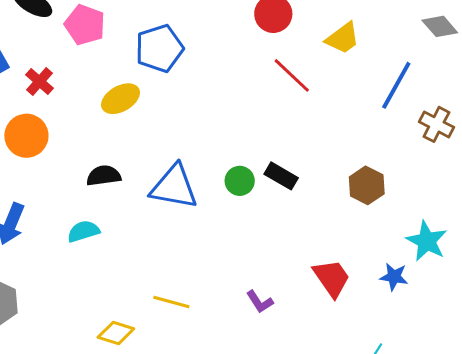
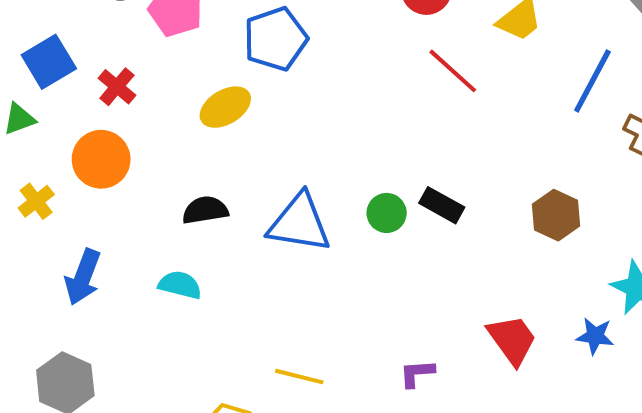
cyan semicircle: (83, 231) -> (180, 285), turned 32
purple L-shape: (260, 302) -> (417, 373), turned 120

